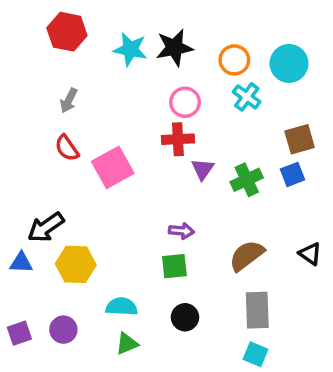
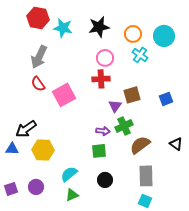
cyan star: (130, 49) -> (63, 28), moved
gray arrow: (69, 100) -> (39, 57), size x1.6
brown square: (300, 139) -> (132, 95), moved
purple triangle: (203, 169) -> (115, 106), moved
green cross: (247, 180) -> (124, 126), moved
cyan semicircle: (122, 307) -> (69, 174), turned -42

